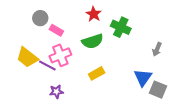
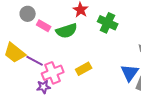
green semicircle: (93, 41) -> (67, 31), moved
pink cross: (60, 55) -> (53, 73), moved

